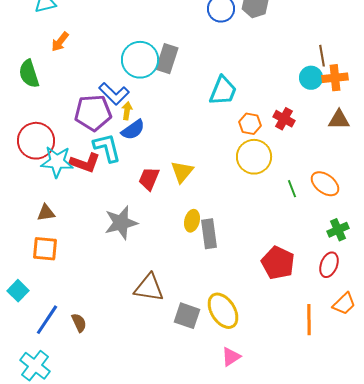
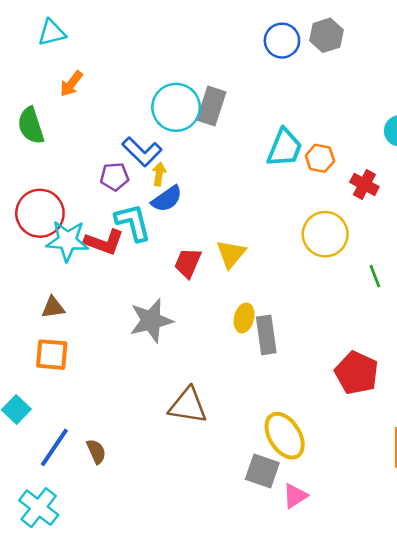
purple pentagon: (93, 113) -> (115, 177), size x0.6
orange hexagon: (250, 124) -> (320, 158), moved
gray square: (187, 316) -> (262, 471), moved

